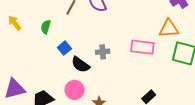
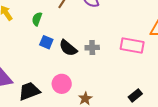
blue square: (64, 48) -> (46, 42), moved, turned -32
black semicircle: (80, 65) -> (68, 48), moved

